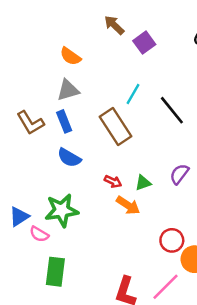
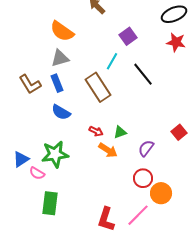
purple square: (144, 43) -> (128, 36), moved
orange semicircle: (70, 56) -> (62, 31), size x1.4
purple semicircle: (179, 174) -> (146, 148), moved

